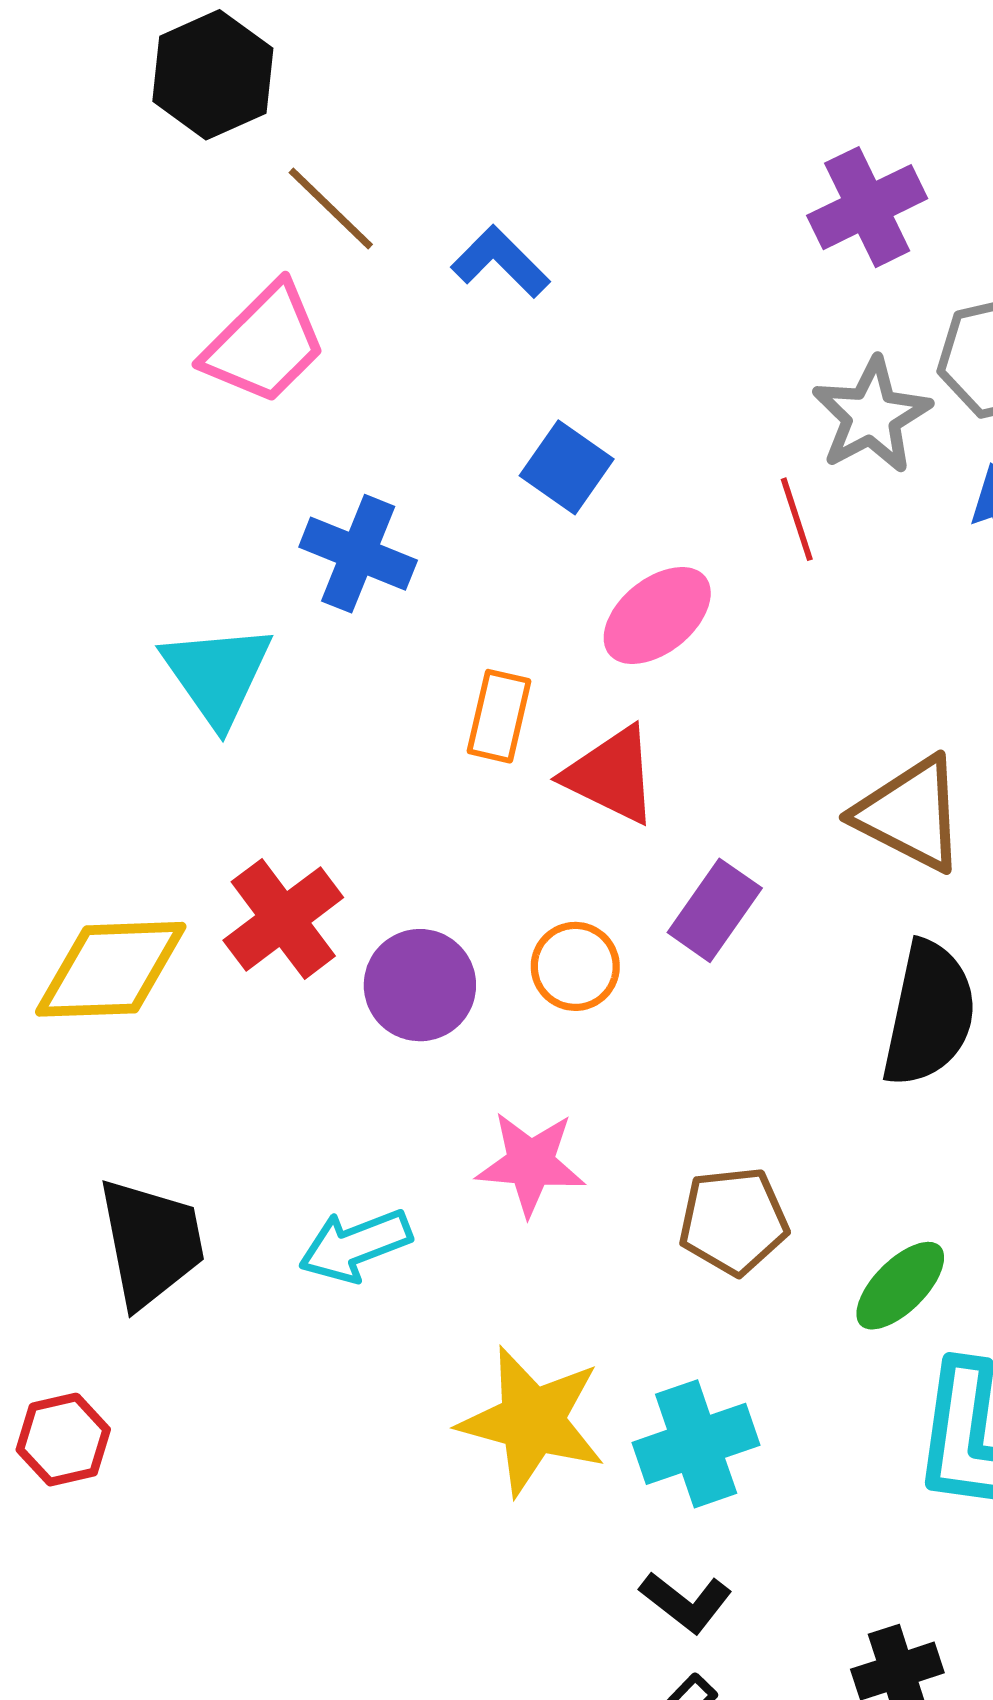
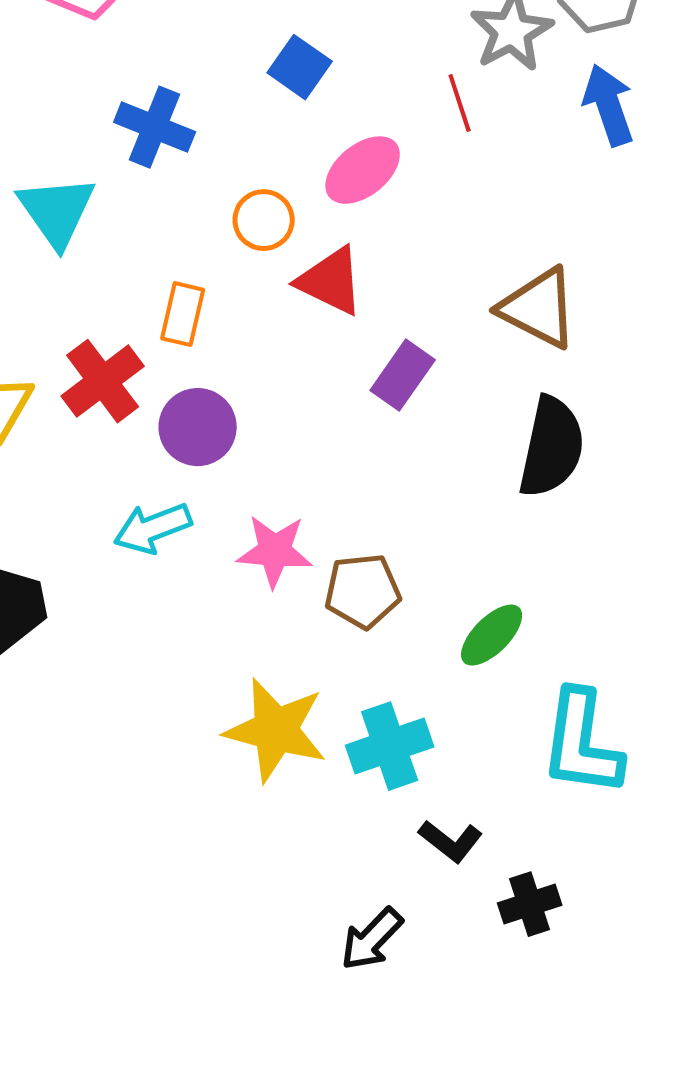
orange rectangle: (499, 716) -> (183, 314), moved
orange circle: (575, 966) -> (264, 220), moved
brown pentagon: (733, 1221) -> (363, 591), moved
cyan arrow: (355, 1245) -> (153, 528), moved
green ellipse: (900, 1286) -> (492, 635), moved
black L-shape: (686, 1602) -> (451, 841), moved

